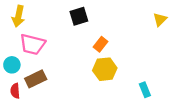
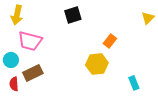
orange rectangle: (101, 44) -> (110, 41), moved

